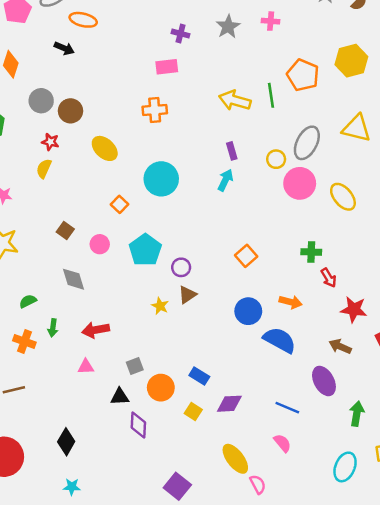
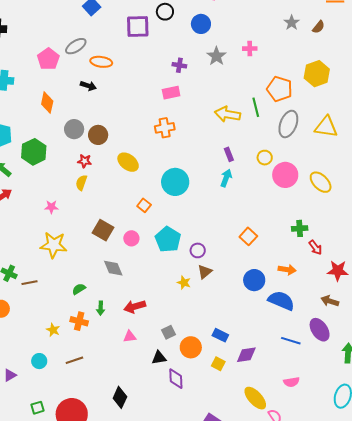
gray ellipse: (307, 143) -> (288, 124), moved
brown square: (65, 231) -> (103, 230), size x1.5
blue line: (287, 408) -> (291, 341), moved
pink semicircle: (282, 443) -> (291, 382), turned 126

